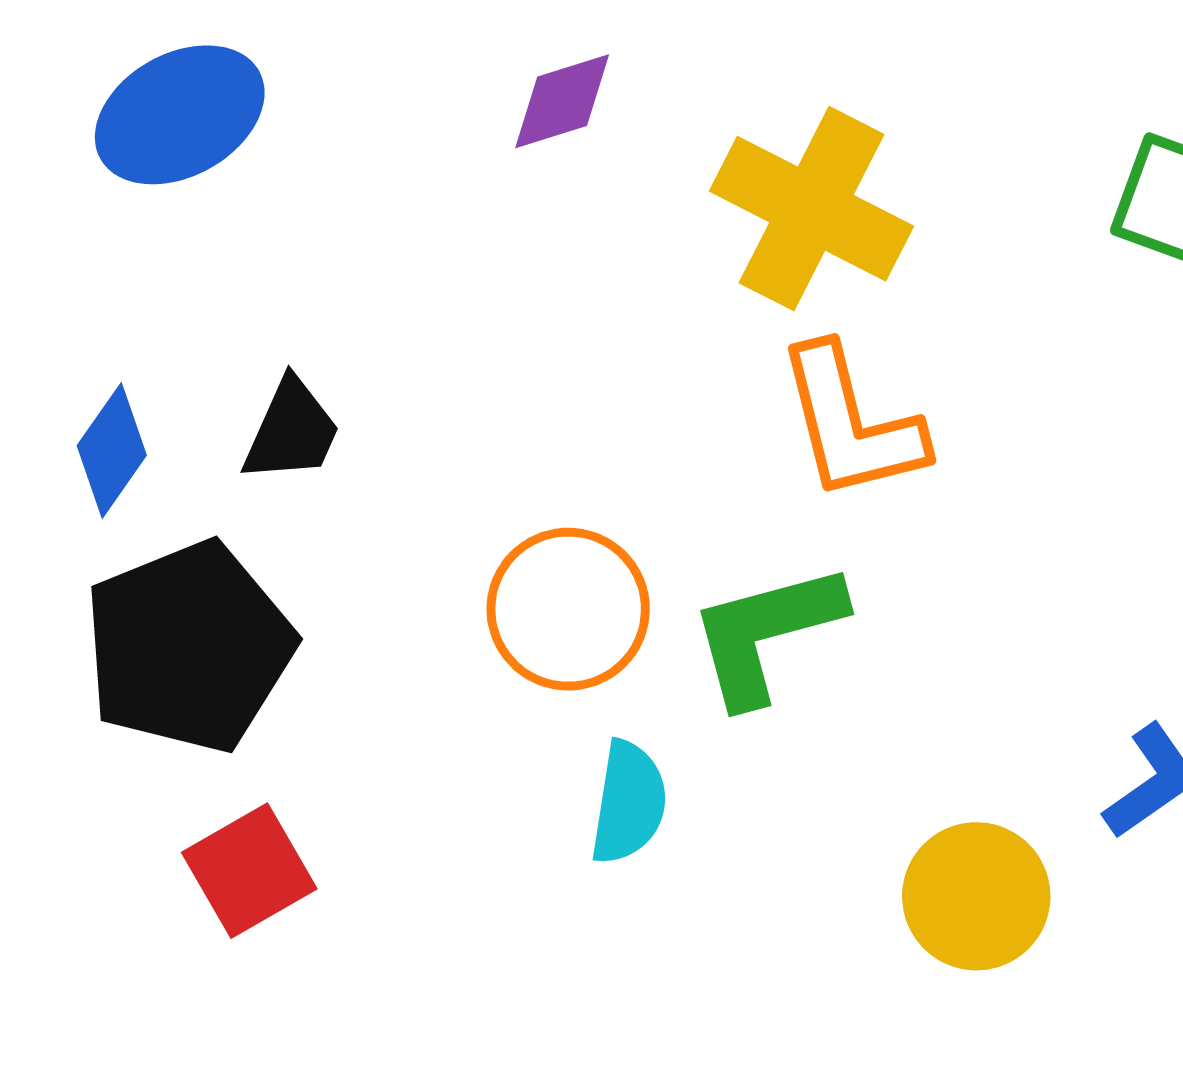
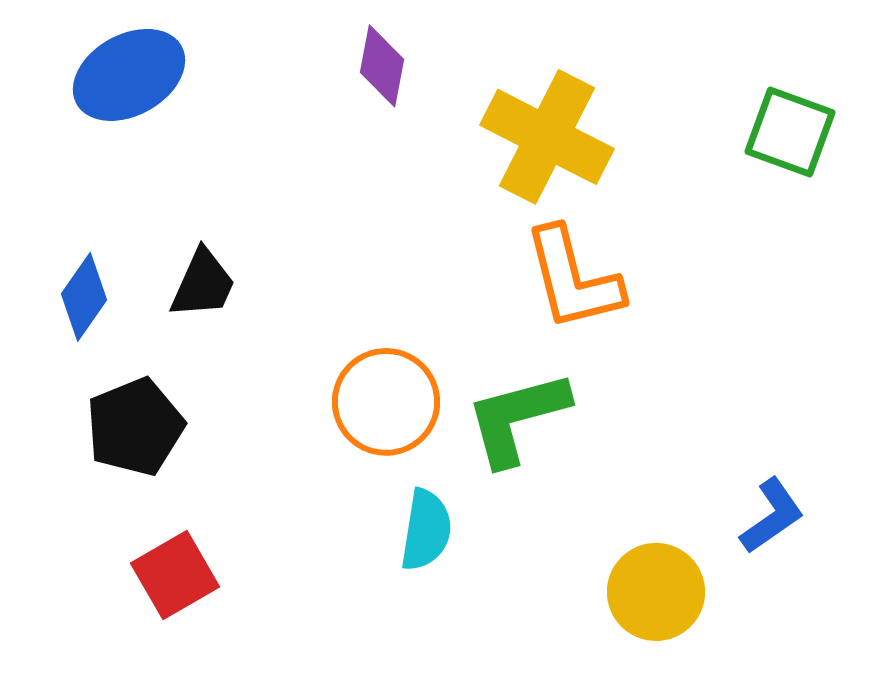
purple diamond: (562, 101) -> (382, 66), turned -62
black pentagon: (189, 647) -> (135, 427), size x0.7

